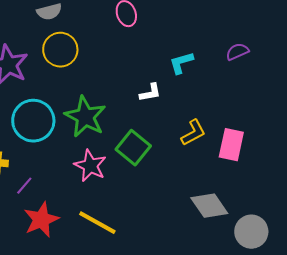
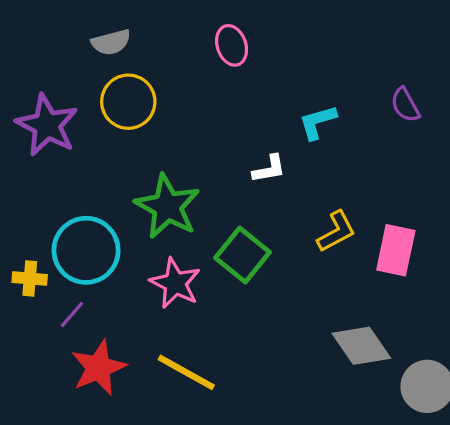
purple semicircle: (237, 52) -> (405, 105), turned -95
cyan circle: (33, 121) -> (86, 250), moved

